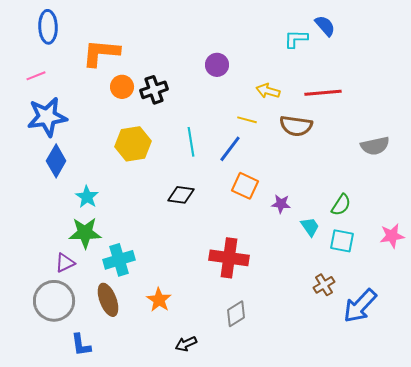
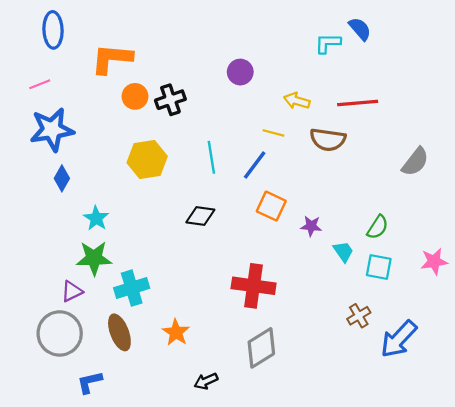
gray semicircle: (375, 146) -> (415, 162), turned -40
blue diamond: (56, 161) -> (62, 178), size x0.7
gray diamond: (236, 314) -> (261, 348), size x1.4
blue L-shape: (81, 345) -> (90, 382), turned 85

